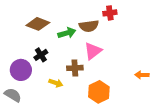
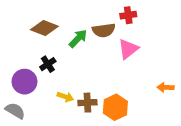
green arrow: (67, 33) -> (78, 38), turned -30
pink triangle: (93, 51) -> (128, 49), moved
brown cross: (75, 68) -> (87, 103), moved

